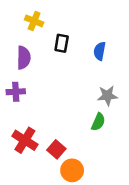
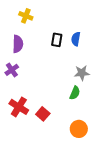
black rectangle: (62, 43) -> (57, 40), moved
purple cross: (16, 92) -> (12, 70), turned -32
orange circle: (72, 170) -> (79, 129), moved

